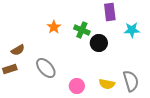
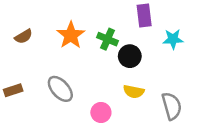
orange star: (54, 27) -> (71, 35), size x1.5
brown semicircle: (18, 50) -> (24, 36), moved
yellow semicircle: (107, 84) -> (134, 92), moved

